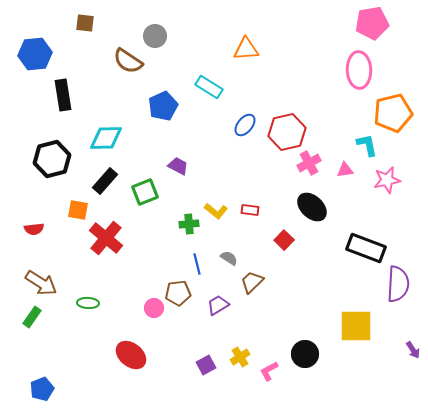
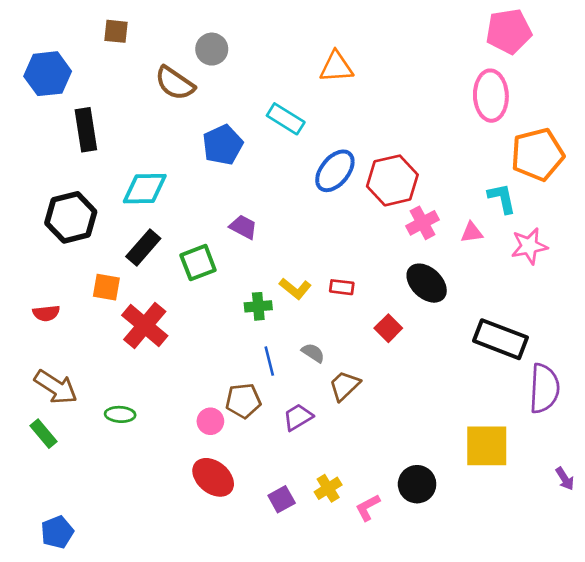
blue ellipse: (245, 125) -> (335, 171), size x1.4
green rectangle: (32, 317) -> (43, 434), turned -75
red ellipse: (131, 355) -> (213, 477), moved

